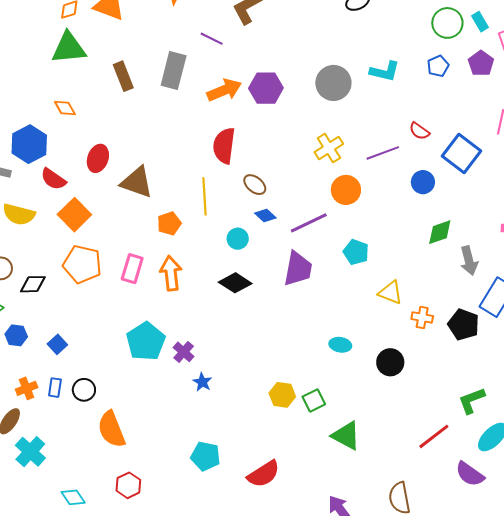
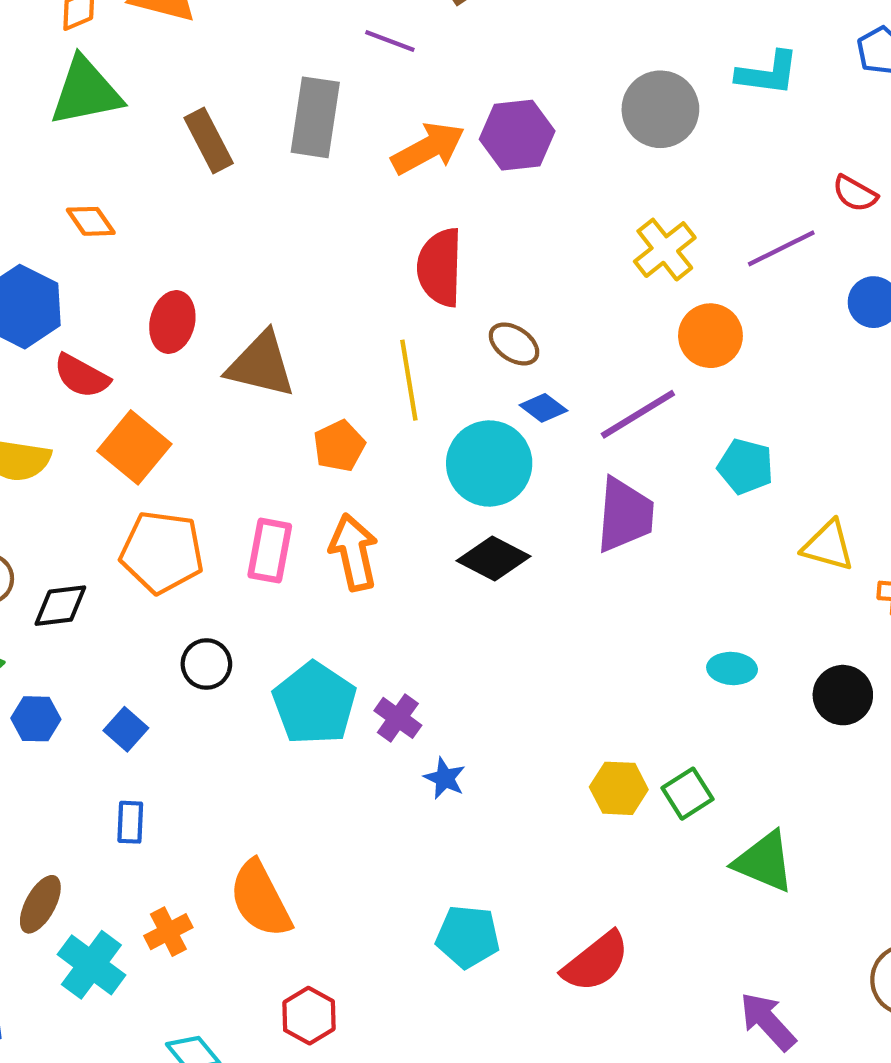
cyan circle: (238, 239) -> (489, 464), size x1.8
orange cross: (27, 388) -> (168, 932), moved
black circle: (84, 390) -> (206, 664), moved

